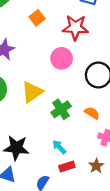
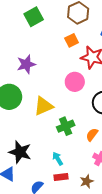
orange square: (37, 18) -> (72, 40), moved
orange semicircle: (92, 113) -> (92, 135), turned -96

